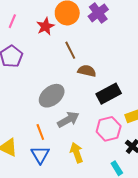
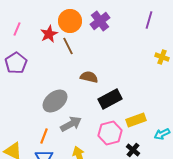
brown line: (70, 50) -> (68, 46), moved
orange line: (40, 132) -> (44, 136), turned 42

